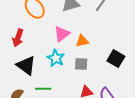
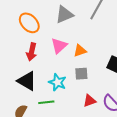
red arrow: (18, 38) -> (32, 52), moved
cyan star: (56, 58) -> (57, 82), moved

